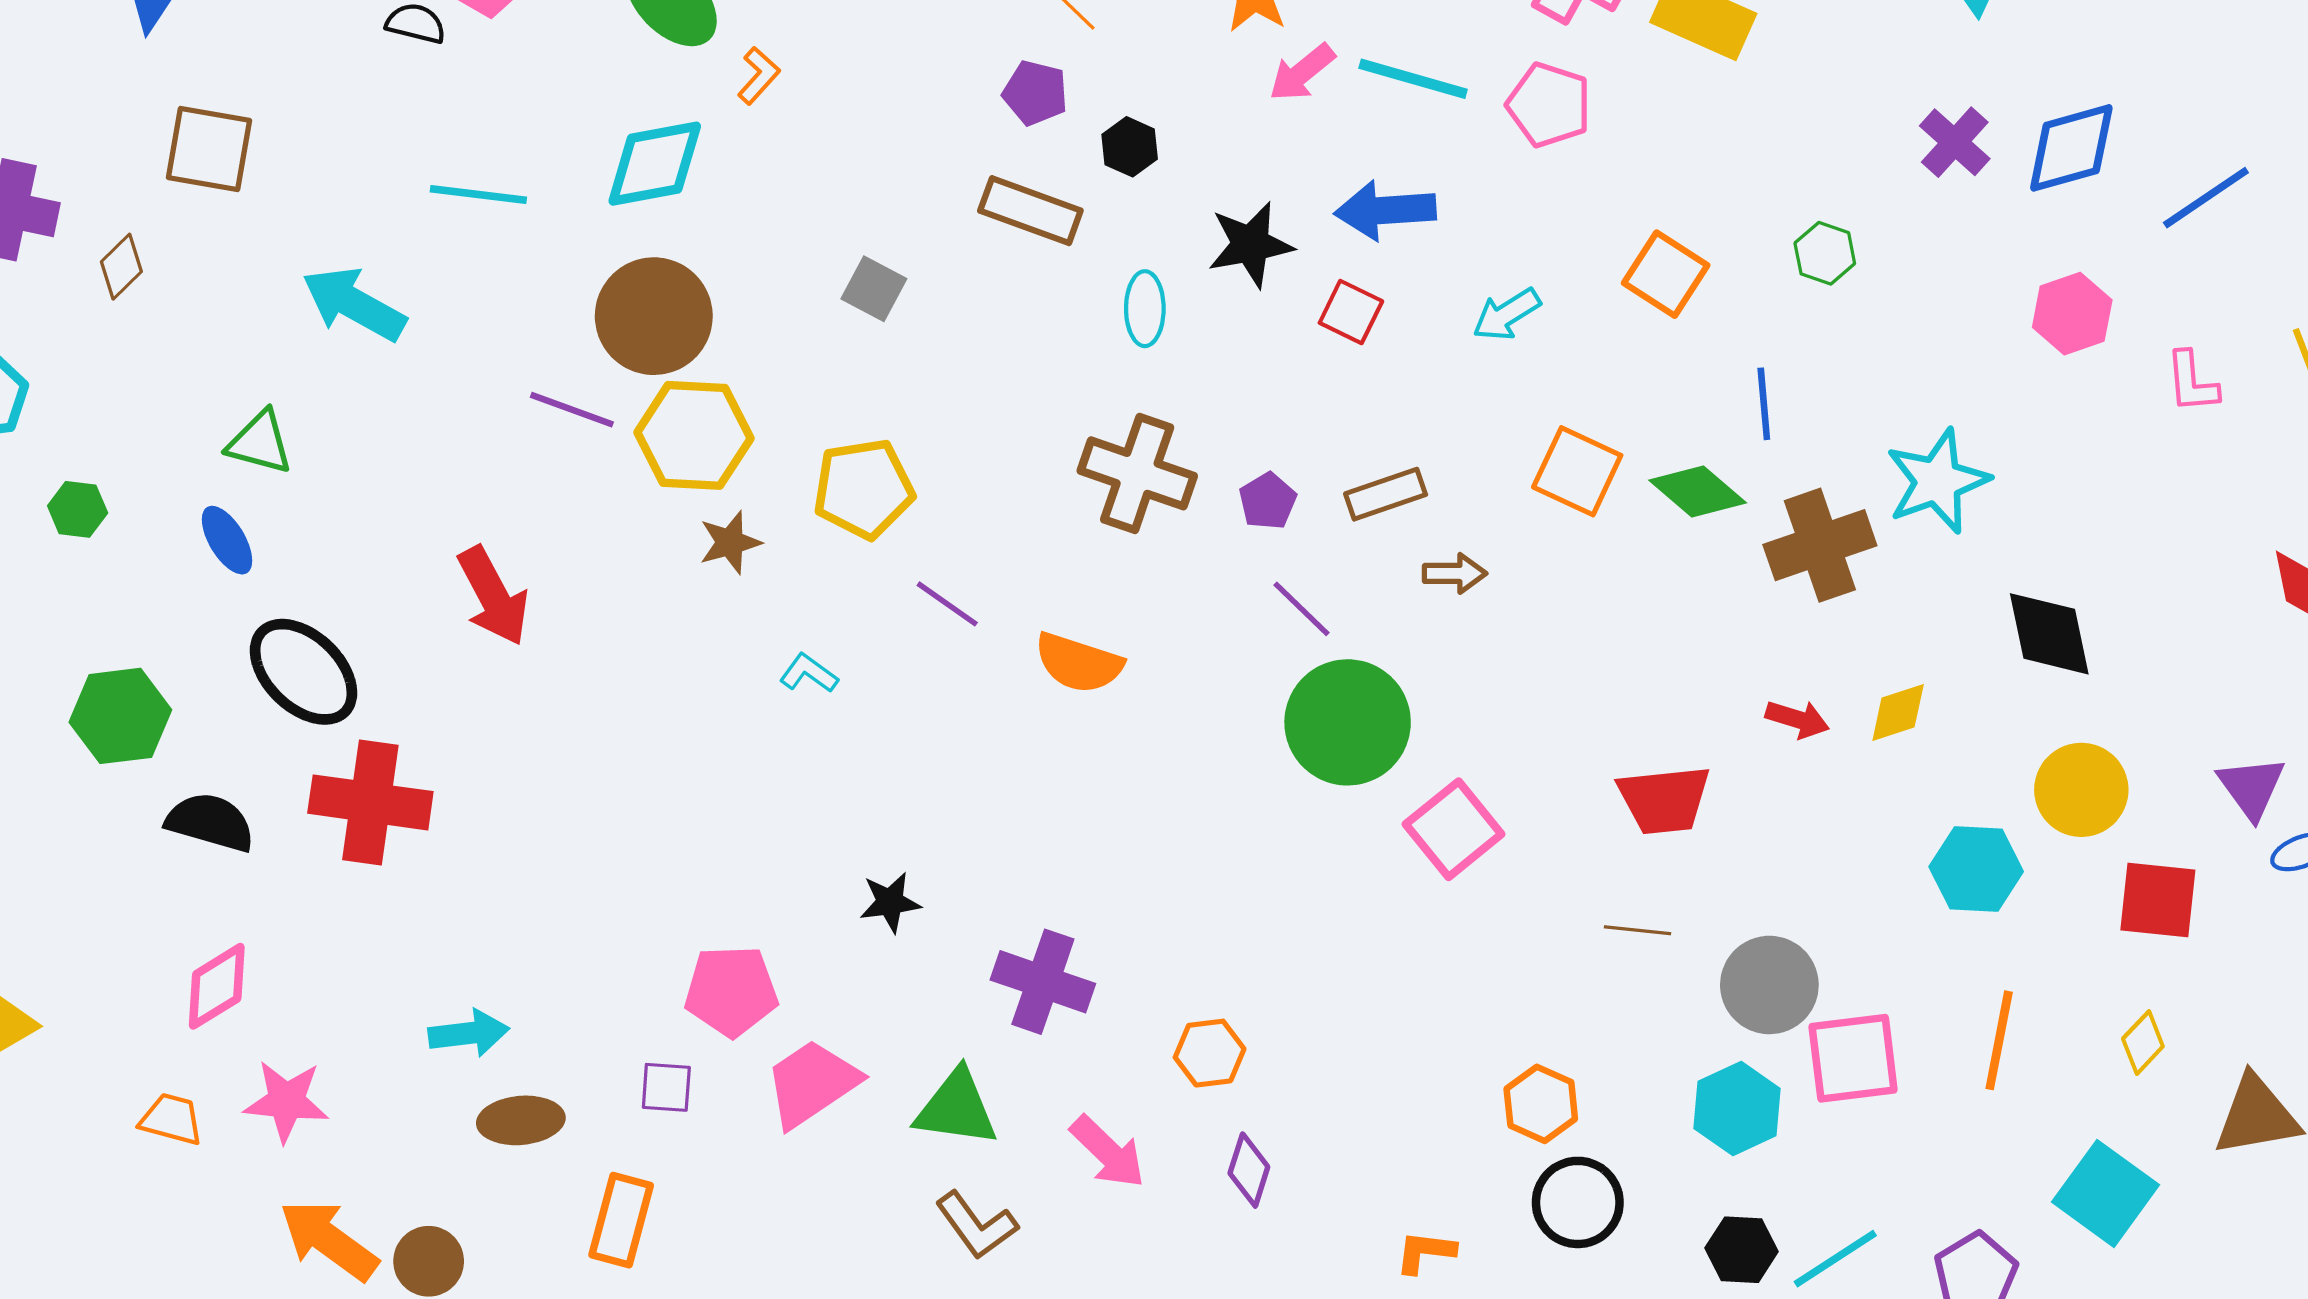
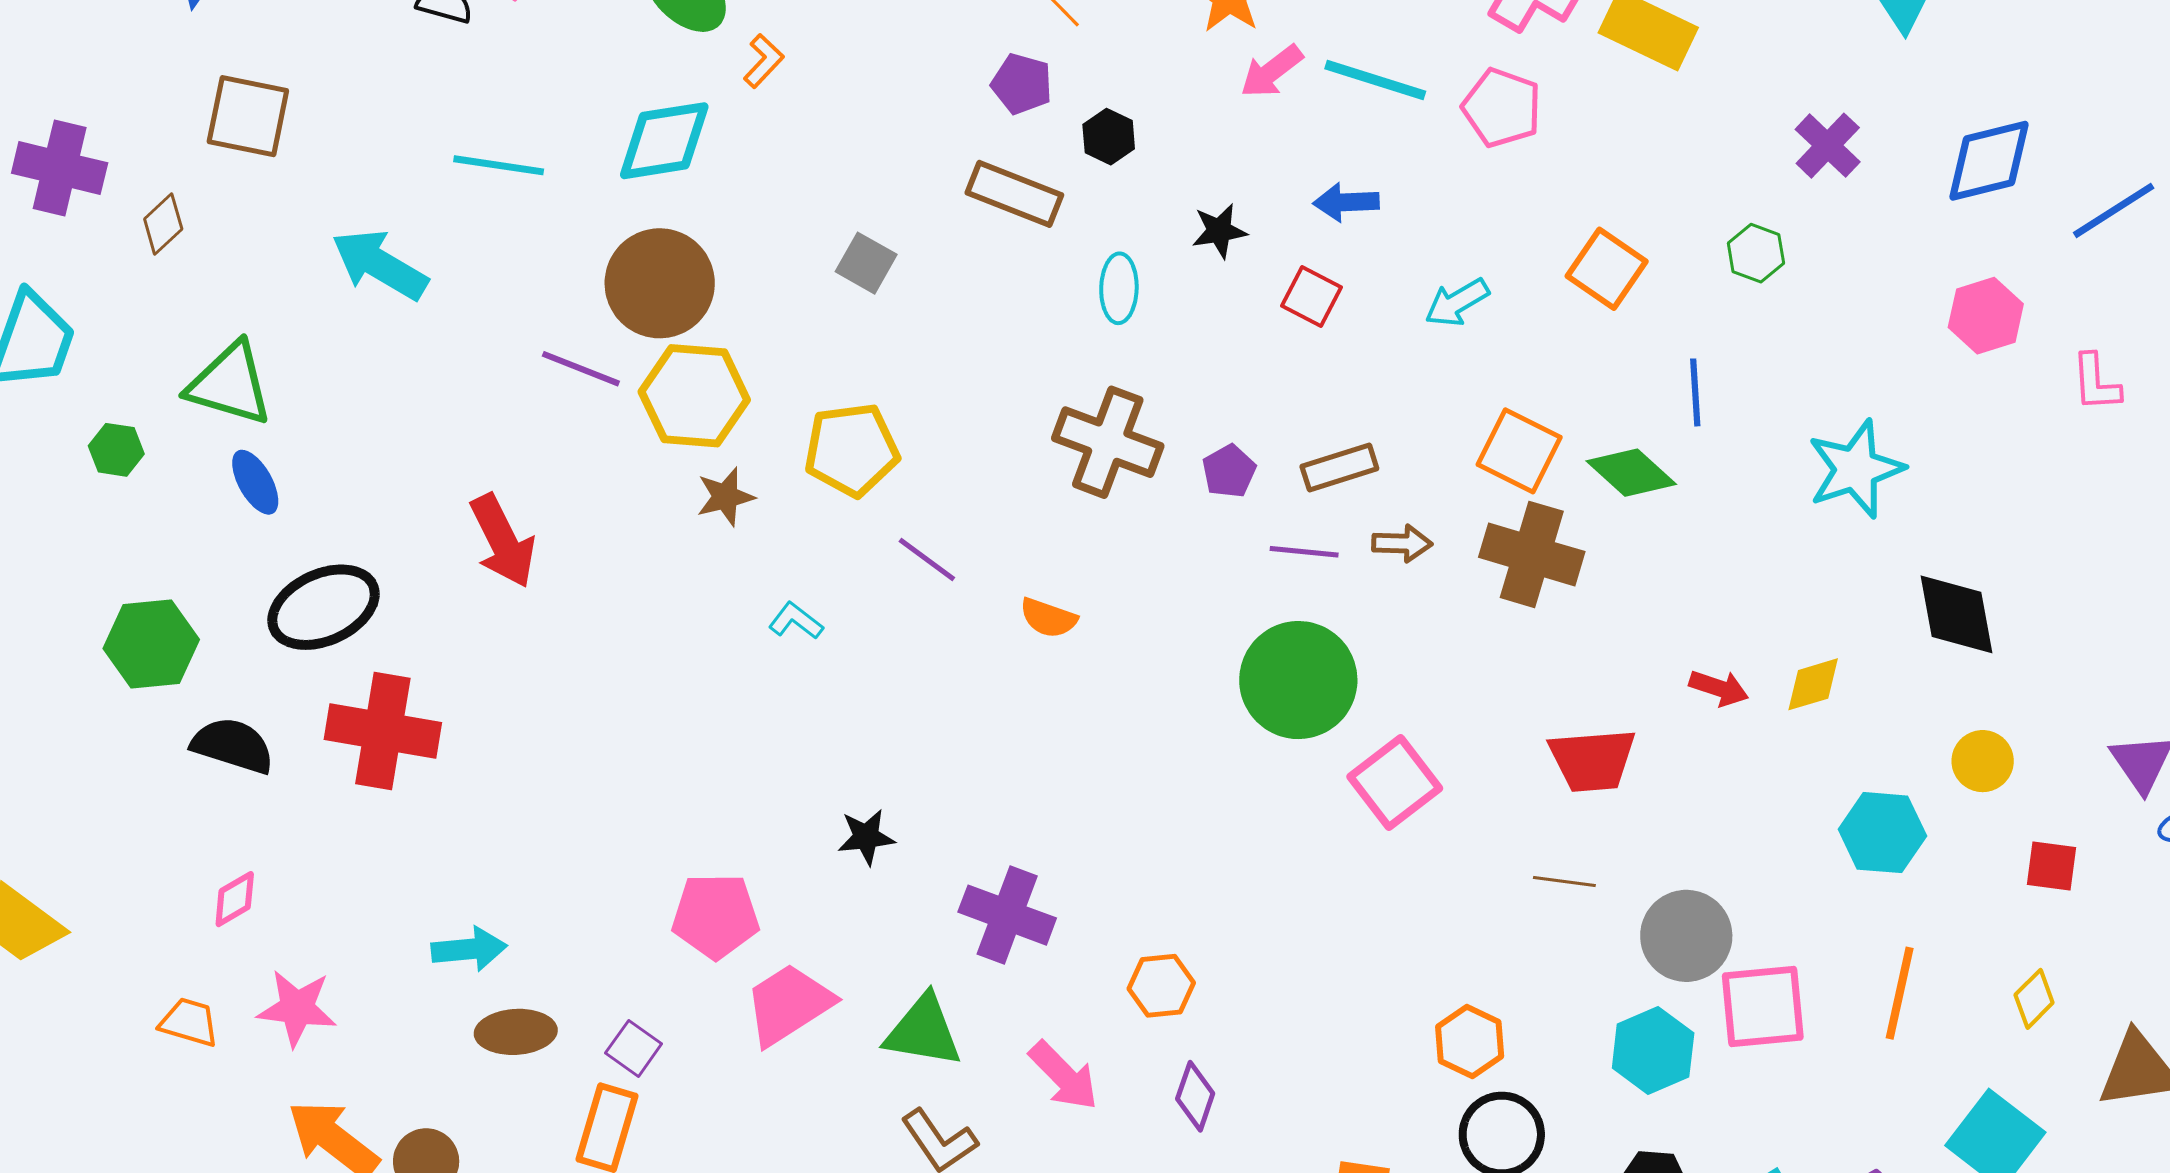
purple cross: (1955, 142) -> (1828, 146), moved
blue arrow: (1385, 210) -> (1346, 202), size x0.7
black star: (1251, 244) -> (1219, 231), size x0.7
green triangle: (260, 442) -> (230, 384), moved, size x1.4
brown cross: (1820, 545) -> (1532, 554), moved, turned 34
purple line: (1301, 609) -> (1304, 552), moved, turned -40
orange semicircle: (1079, 663) -> (1048, 618), size x0.7
black ellipse: (304, 672) -> (324, 607), turned -70
yellow circle: (2081, 790) -> (1983, 761), size x0.7
red square: (2158, 900) -> (2052, 866), size x0.7
pink diamond: (217, 986) -> (235, 899), size x0.7
purple square: (666, 1087) -> (634, 1048), moved, turned 30

